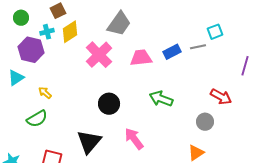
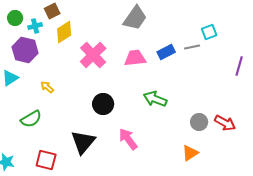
gray trapezoid: (119, 24) -> (135, 18), moved
cyan cross: (47, 32) -> (35, 26), moved
yellow arrow: (45, 93) -> (47, 87), moved
red arrow: (221, 97) -> (225, 123), moved

